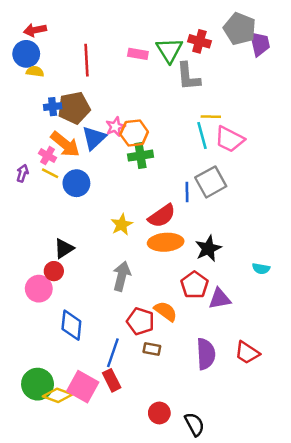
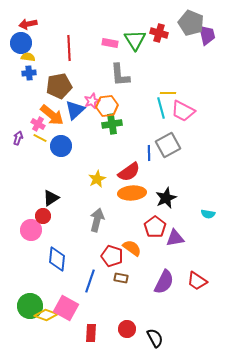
gray L-shape: (188, 76) -> (120, 75), moved
blue cross: (53, 107) -> (29, 73), moved
purple semicircle: (206, 354) -> (164, 282), turned 30
red rectangle: (112, 380) -> (91, 333), moved, turned 30

